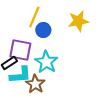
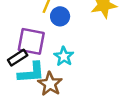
cyan star: (46, 62) -> (64, 56), size x0.7

